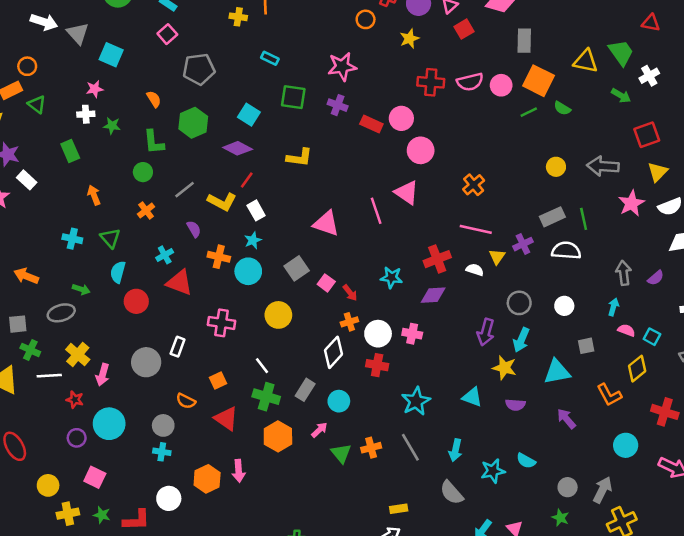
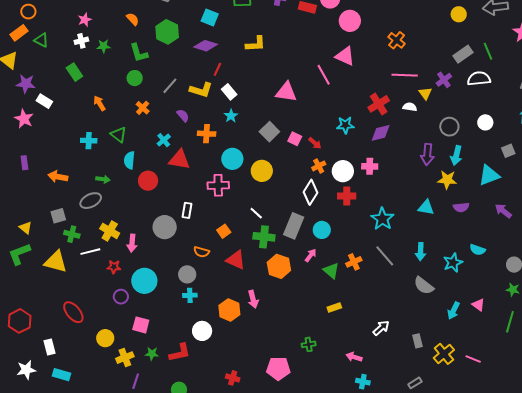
cyan circle: (248, 271) -> (232, 159), moved
gray rectangle: (305, 390) -> (294, 226), size x1.4
yellow rectangle: (399, 509) -> (334, 308), moved

